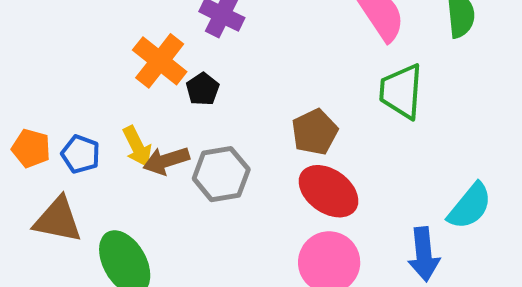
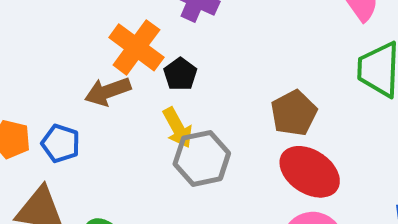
yellow arrow: (137, 146) -> (178, 128), moved
brown arrow: (166, 161) -> (108, 91), moved

